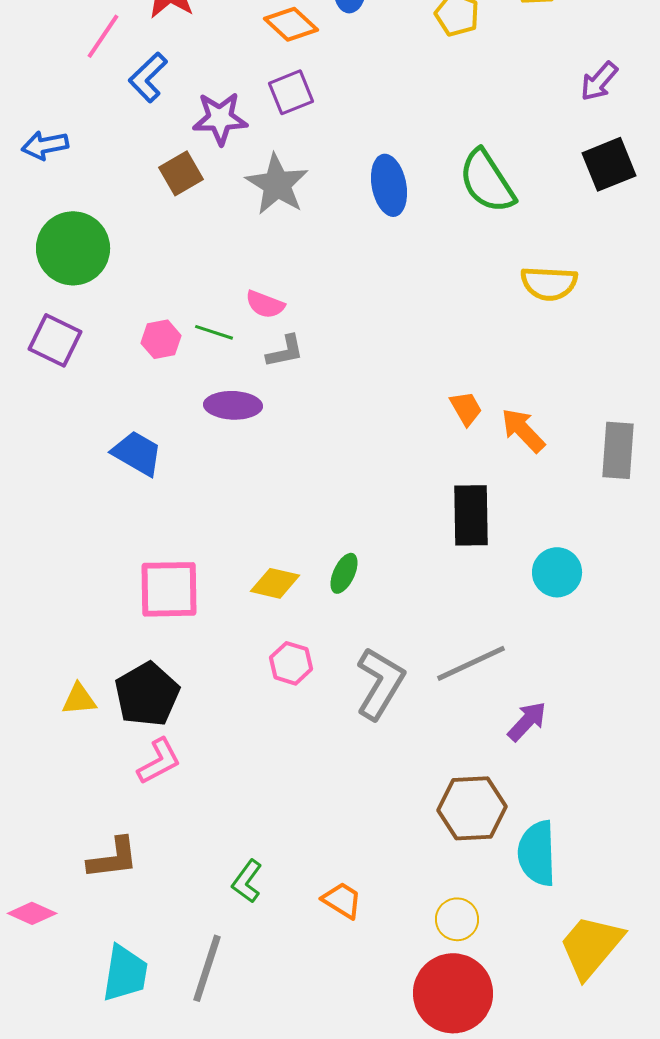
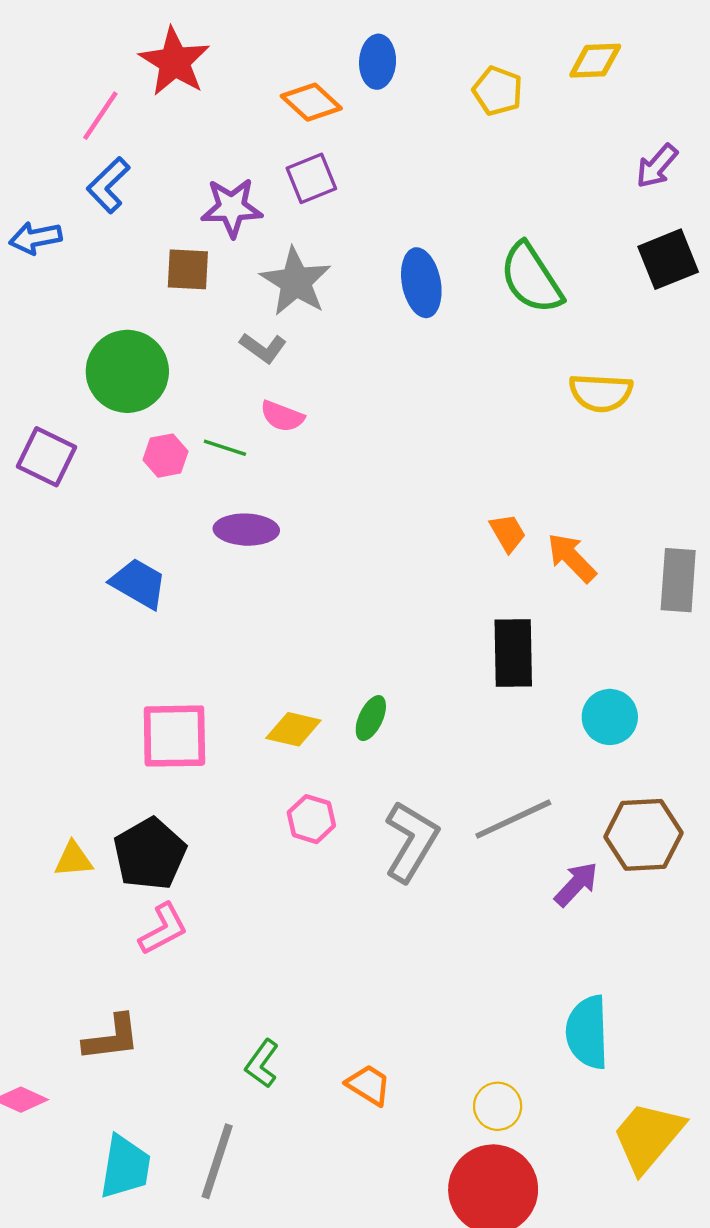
blue L-shape: (148, 77) -> (108, 185), moved
brown square: (181, 173) -> (188, 269), turned 33
green circle: (73, 248) -> (127, 371), moved
gray L-shape: (285, 351) -> (263, 348), moved, turned 48
brown hexagon: (472, 808) -> (643, 835), moved

